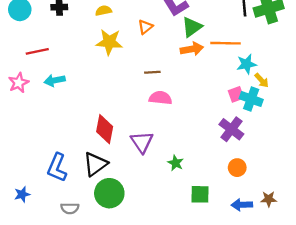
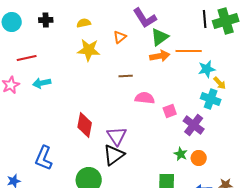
pink square: (236, 94) -> (170, 111), moved
pink semicircle: (160, 98) -> (145, 98), moved
green star: (176, 163) -> (181, 154), moved
black triangle: (95, 164) -> (114, 155), moved

